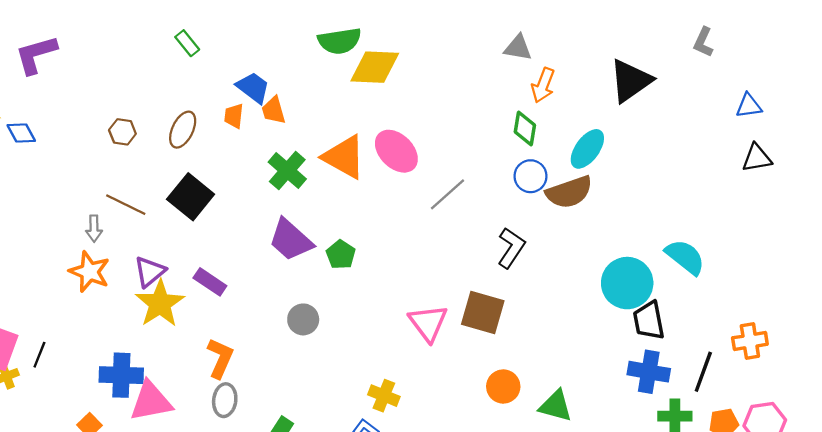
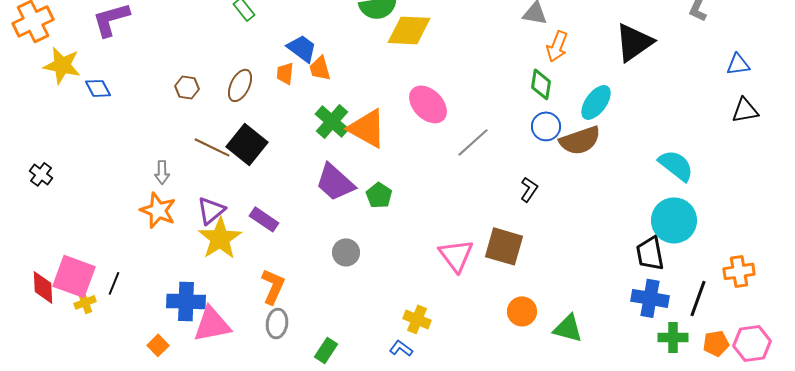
orange triangle: (344, 157) -> (367, 128), moved
brown line: (126, 205) -> (212, 147), moved
black L-shape: (511, 248) -> (529, 189), size x0.7
cyan semicircle: (685, 257) -> (676, 165), moved
cyan circle: (627, 283) -> (674, 220), moved

